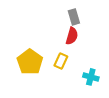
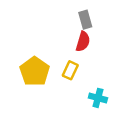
cyan cross: (91, 77) -> (98, 98), moved

